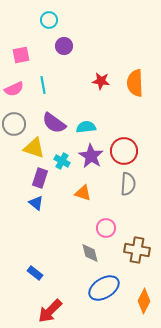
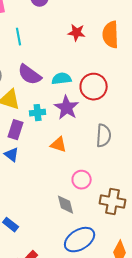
red circle: (124, 151) -> (94, 87), moved
cyan cross: (62, 161) -> (38, 113), turned -35

